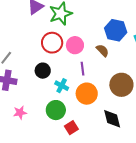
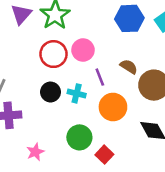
brown semicircle: (102, 50) -> (129, 67), moved
cyan cross: (62, 86) -> (77, 93), moved

